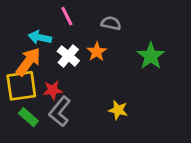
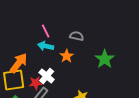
cyan arrow: (40, 37) -> (46, 46), moved
white cross: (68, 56) -> (47, 76), moved

